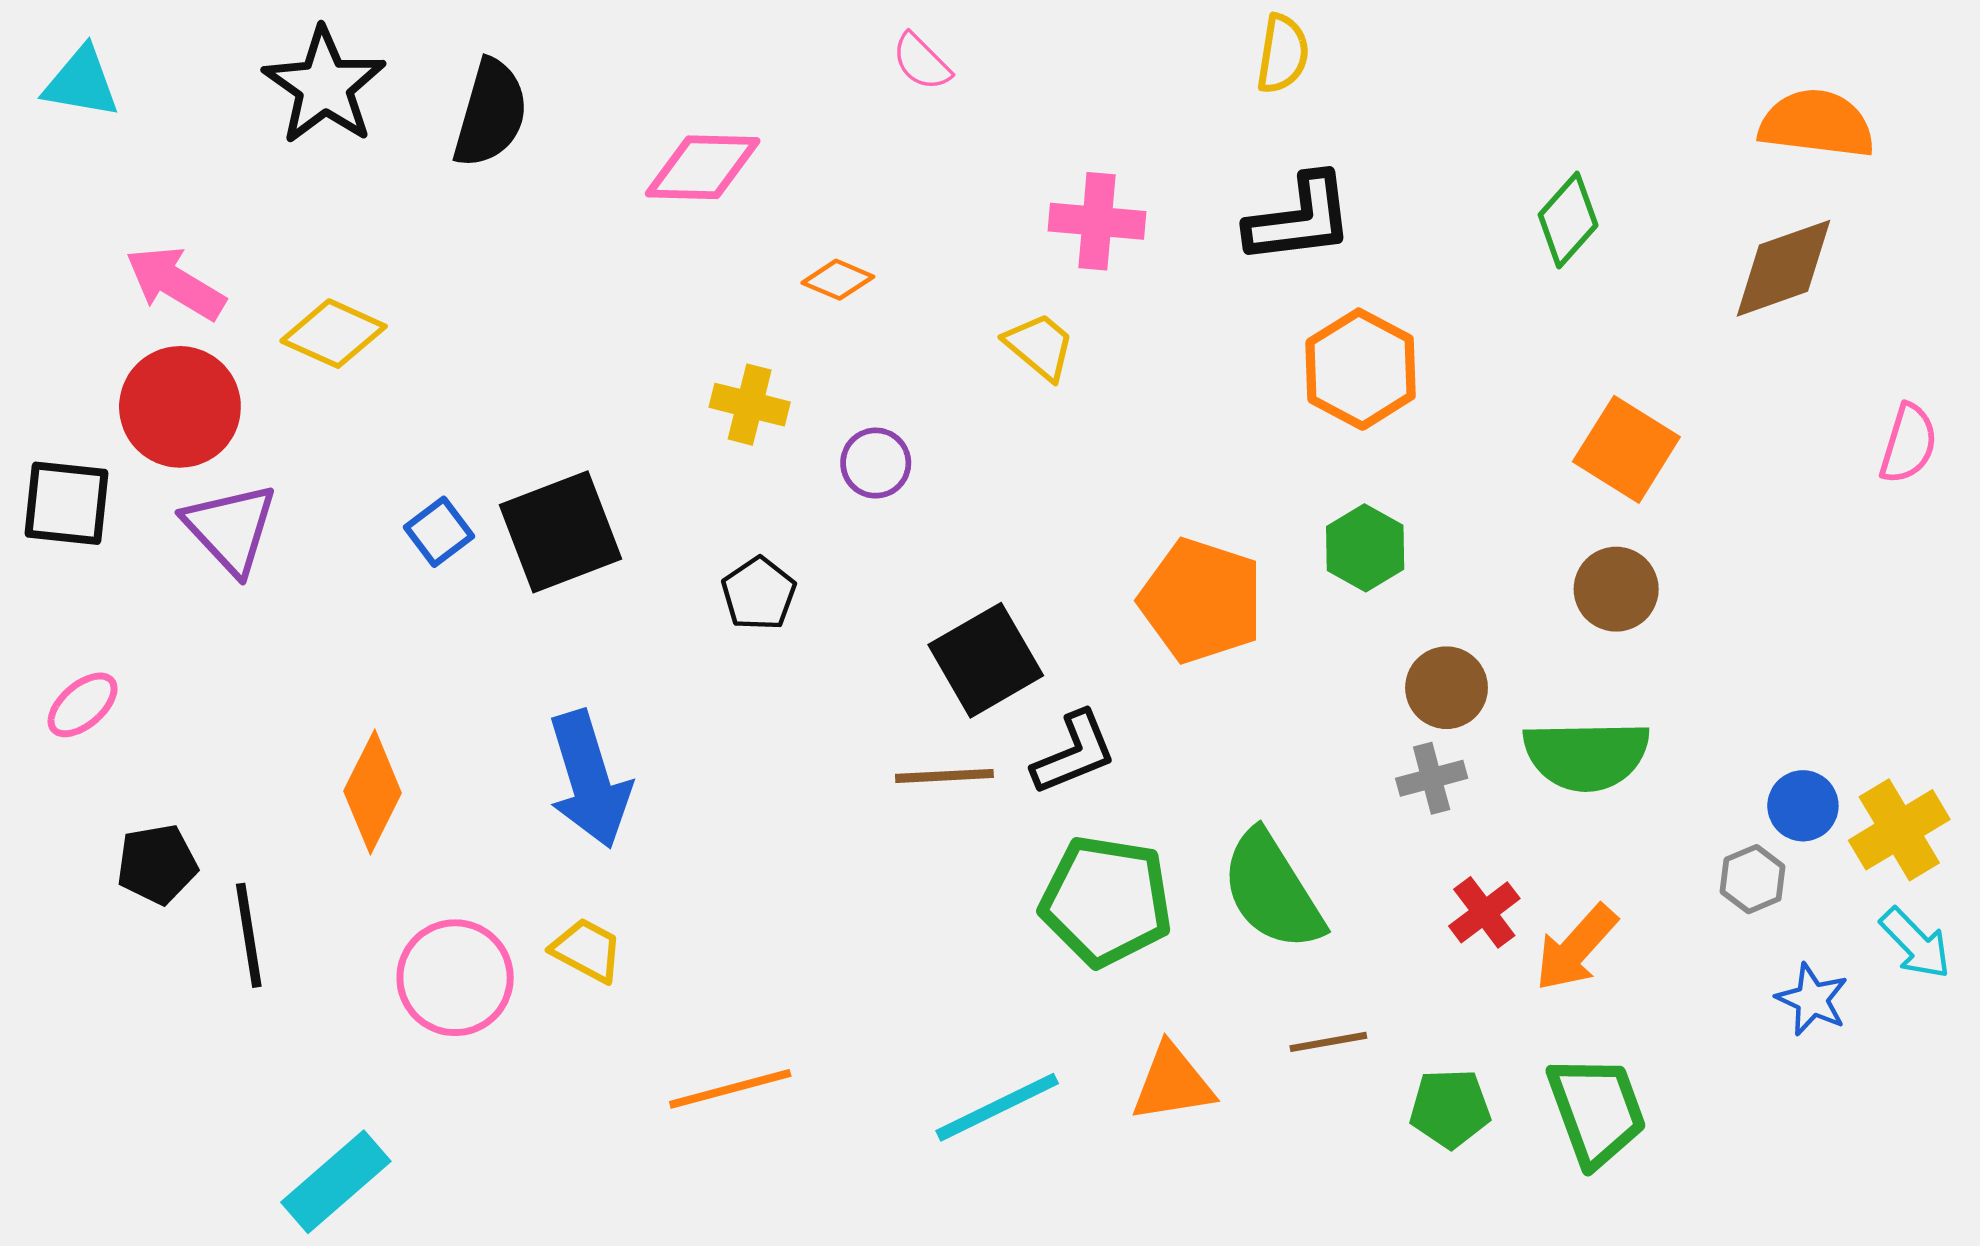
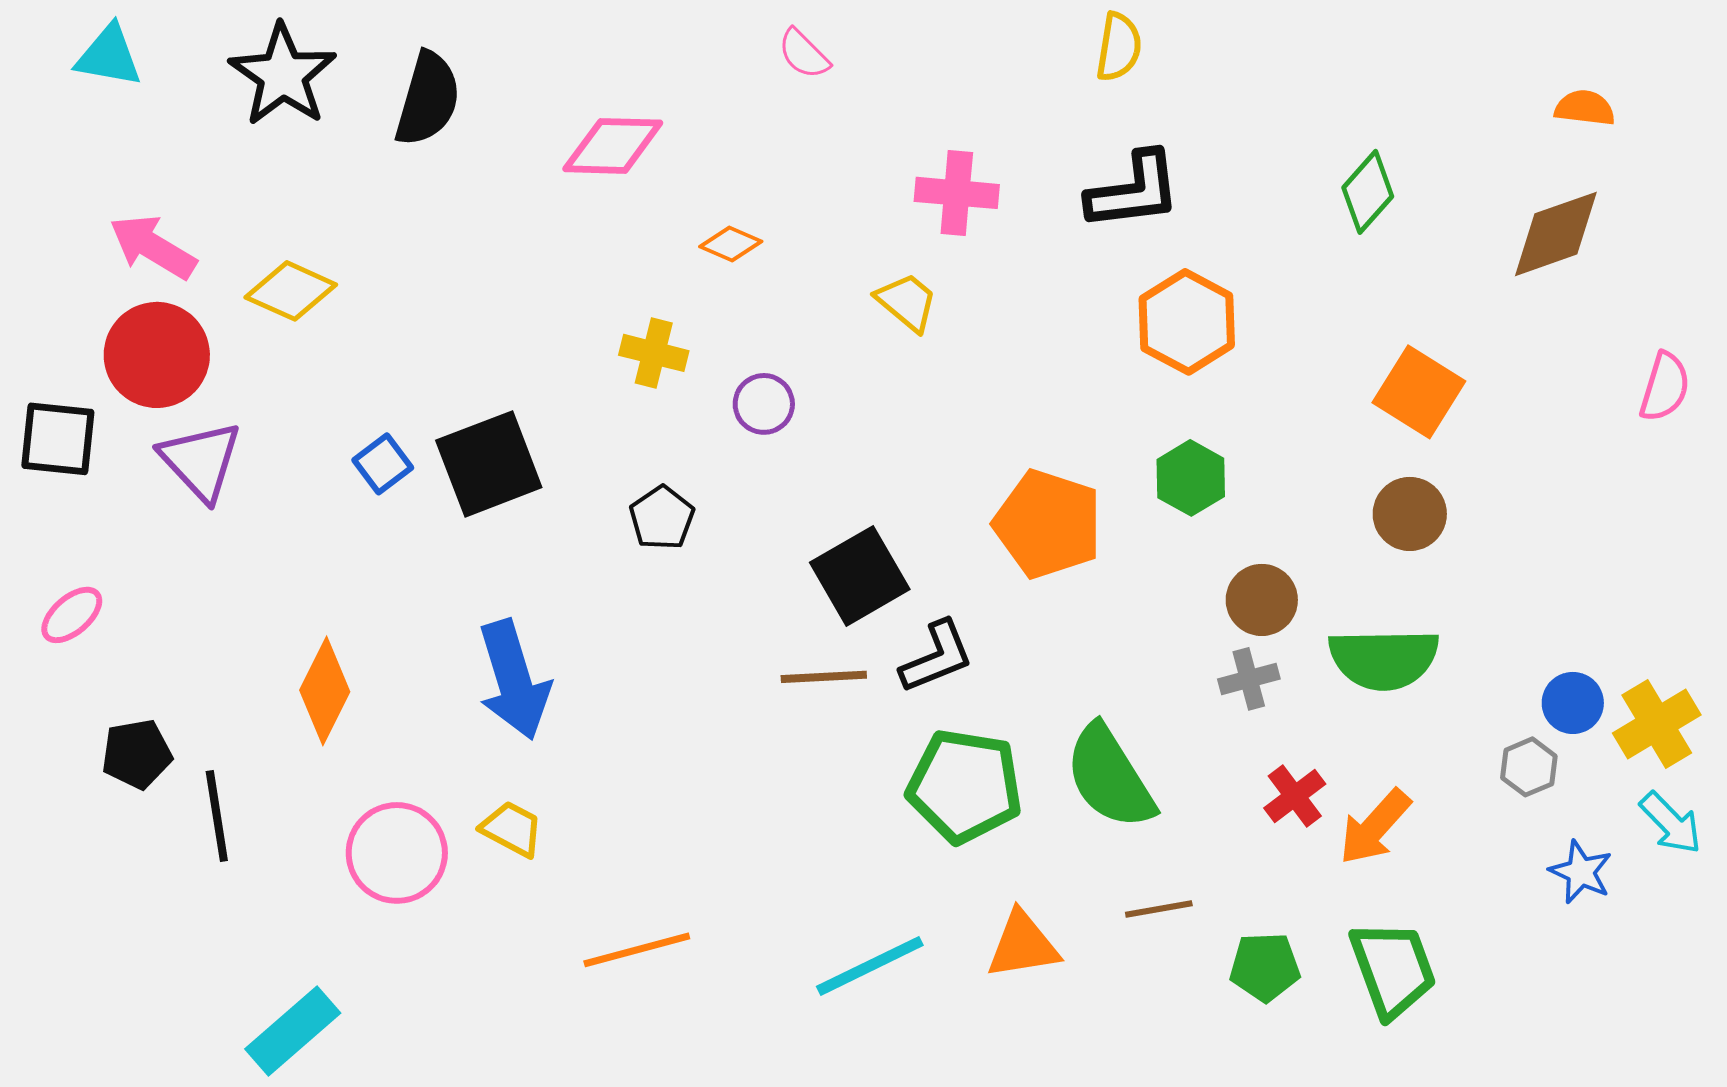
cyan triangle: (81, 83) -> (109, 56), moved
orange semicircle: (1817, 124) -> (1585, 108), size x0.6

